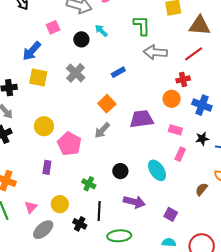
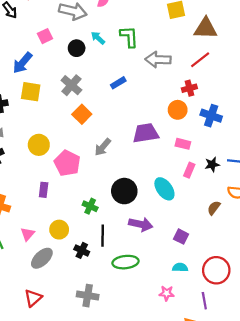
green L-shape: (142, 26) -> (129, 37), moved
orange square: (107, 104) -> (82, 114), moved
black star: (202, 139) -> (212, 164), moved
black circle: (120, 171) -> (124, 191), size x1.5

